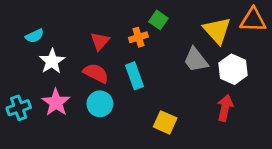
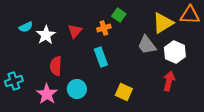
yellow triangle: (217, 31) -> (163, 23), turned 40
white star: (52, 61) -> (46, 35), moved
red semicircle: (96, 73) -> (56, 66), moved, turned -114
pink star: (56, 102) -> (47, 94), moved
cyan circle: (100, 104) -> (77, 89), moved

